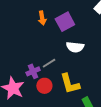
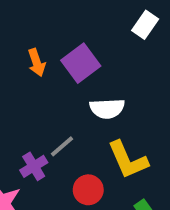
yellow L-shape: (70, 84) -> (128, 160), moved
red circle: (44, 86) -> (88, 190), moved

